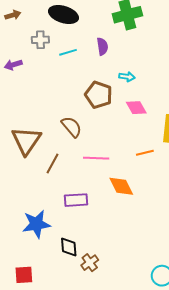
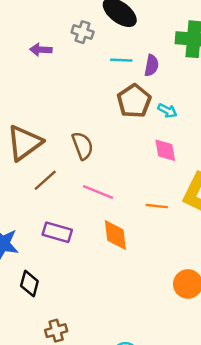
cyan line: (68, 52) -> (121, 60), moved
brown pentagon: (99, 95) -> (134, 101), moved
brown cross: (90, 263) -> (56, 331), moved

